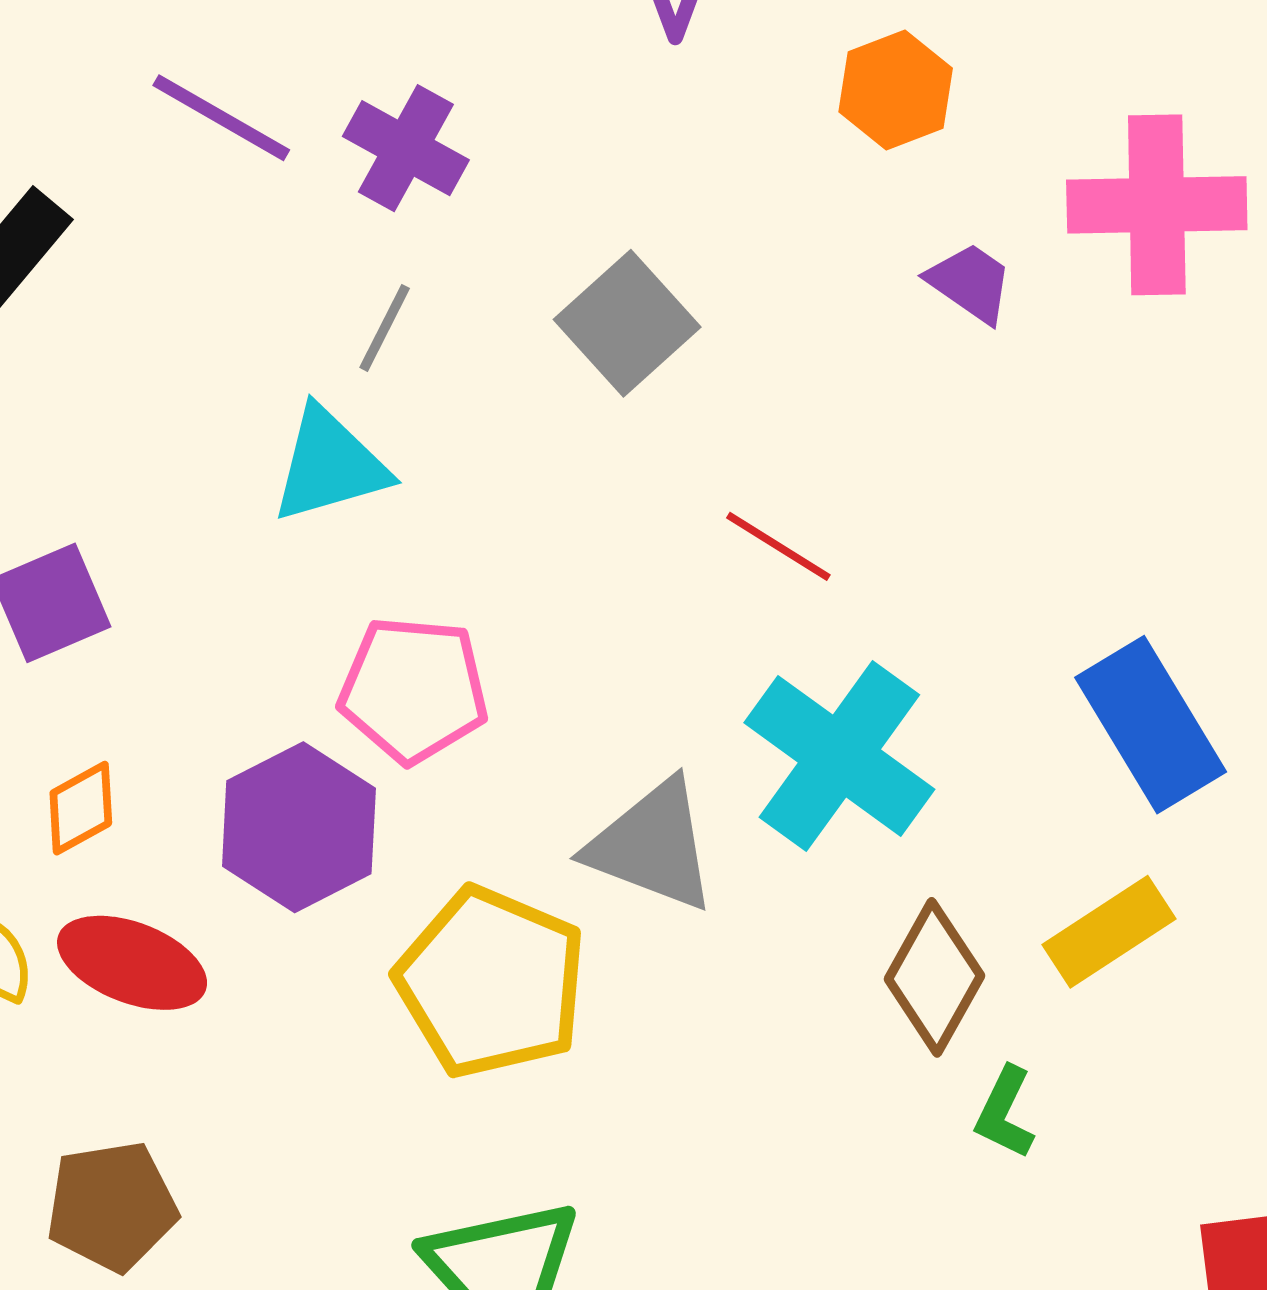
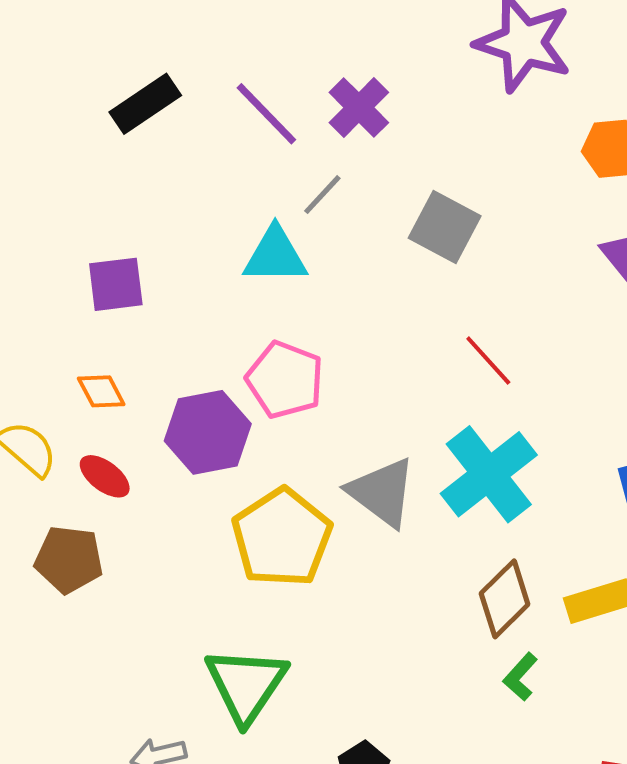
purple line: (221, 118) -> (266, 114), moved
gray square: (627, 323) -> (445, 227), turned -36
orange diamond: (81, 808) -> (101, 391), turned 75
red ellipse: (132, 963) -> (105, 476), size x0.7
brown pentagon: (112, 1206) -> (69, 559), moved

